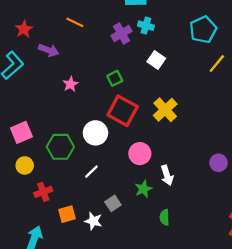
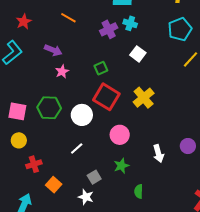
purple arrow: (49, 50) -> (53, 50), moved
pink square: (21, 132) -> (17, 111), turned 30
green hexagon: (60, 147) -> (49, 108), moved
white arrow: (167, 175) -> (158, 154), moved
orange square: (67, 214) -> (54, 185), turned -35
white star: (93, 221) -> (86, 197), moved

